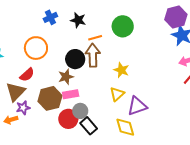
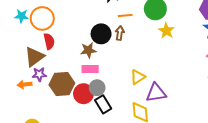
orange circle: (36, 48) -> (42, 18), moved
brown arrow: (93, 55) -> (120, 33), size x0.6
yellow star: (121, 70) -> (166, 31), moved
red semicircle: (27, 75) -> (49, 41), turned -70
brown hexagon: (50, 98) -> (62, 84), moved

